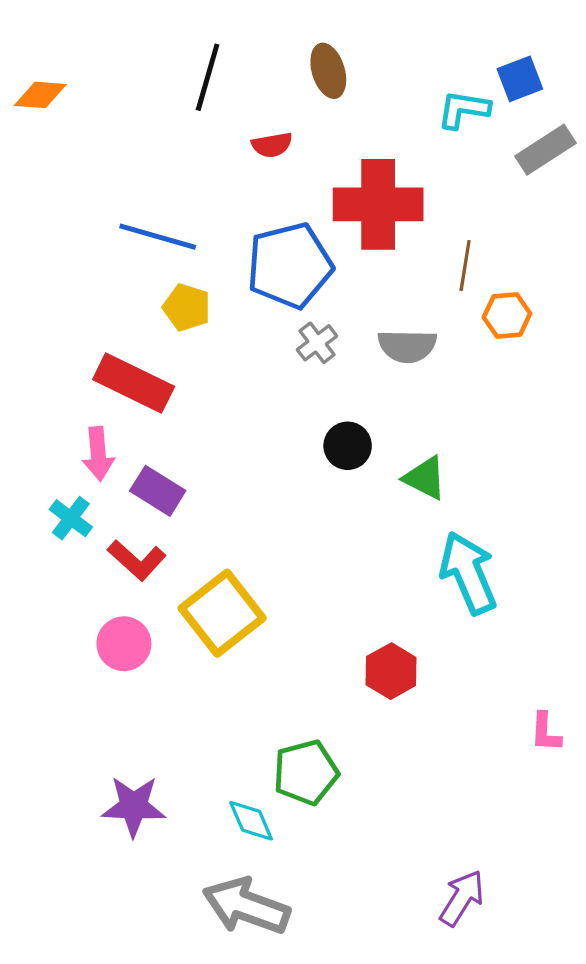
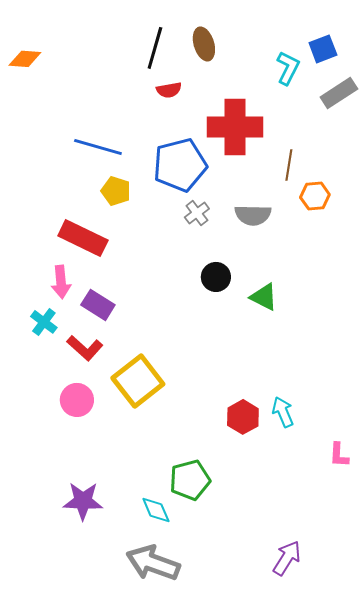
black line: (208, 77) -> (155, 48), moved
cyan L-shape: (463, 109) -> (288, 68), turned 108
cyan arrow: (468, 573) -> (283, 412), moved, size x0.6

